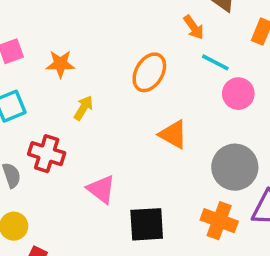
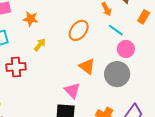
red cross: (47, 154) -> (16, 67), turned -30
gray circle: (235, 167) -> (117, 74), moved
pink triangle: (101, 189) -> (72, 90), moved

